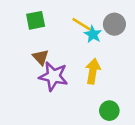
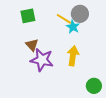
gray circle: (114, 24) -> (80, 14), moved
green circle: (109, 111) -> (94, 86), moved

